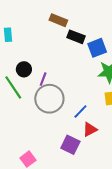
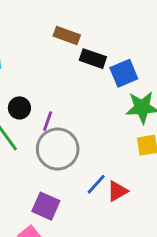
blue line: (80, 112) -> (96, 184), moved
purple square: (70, 145) -> (46, 206), moved

